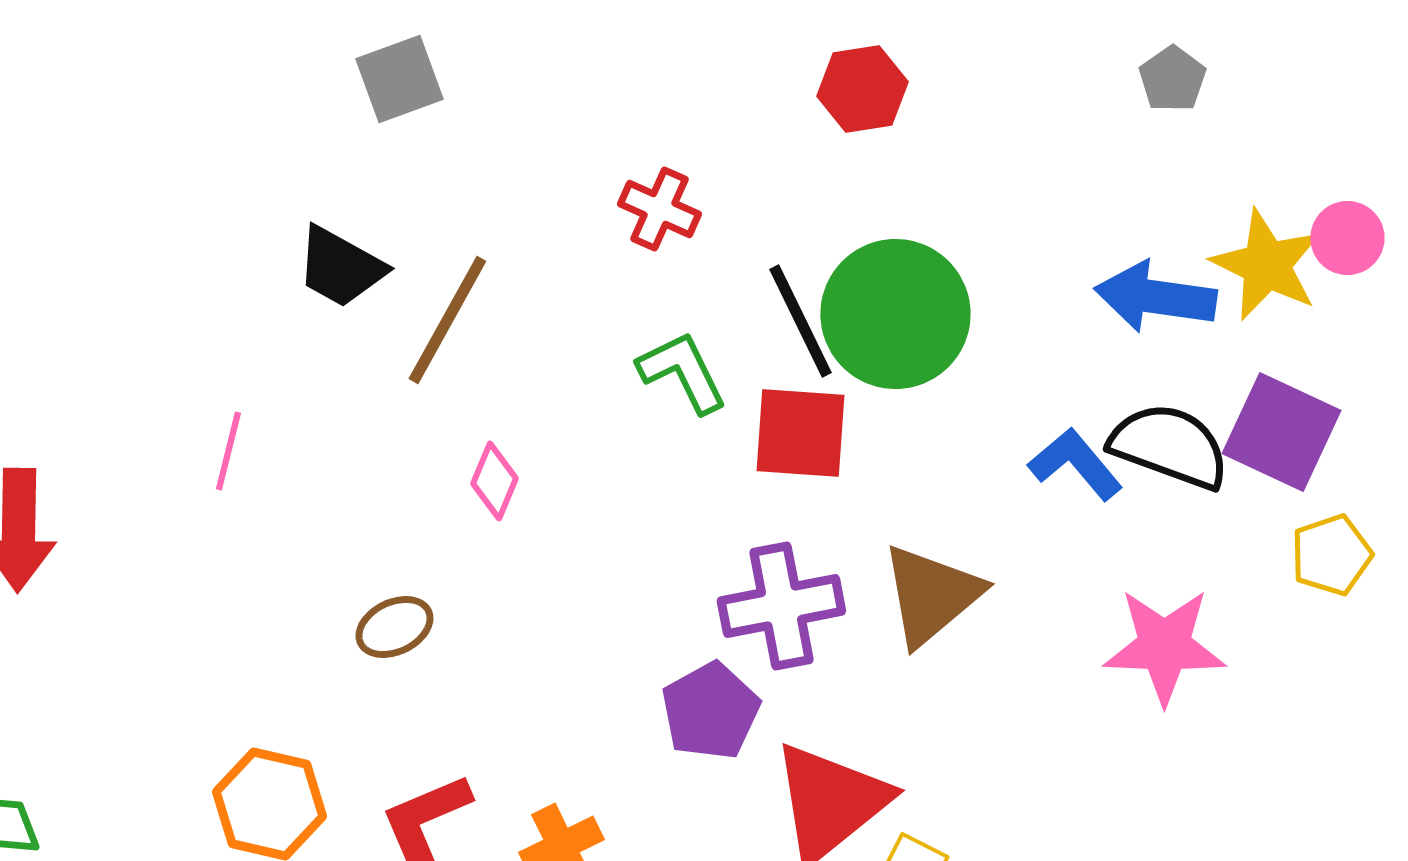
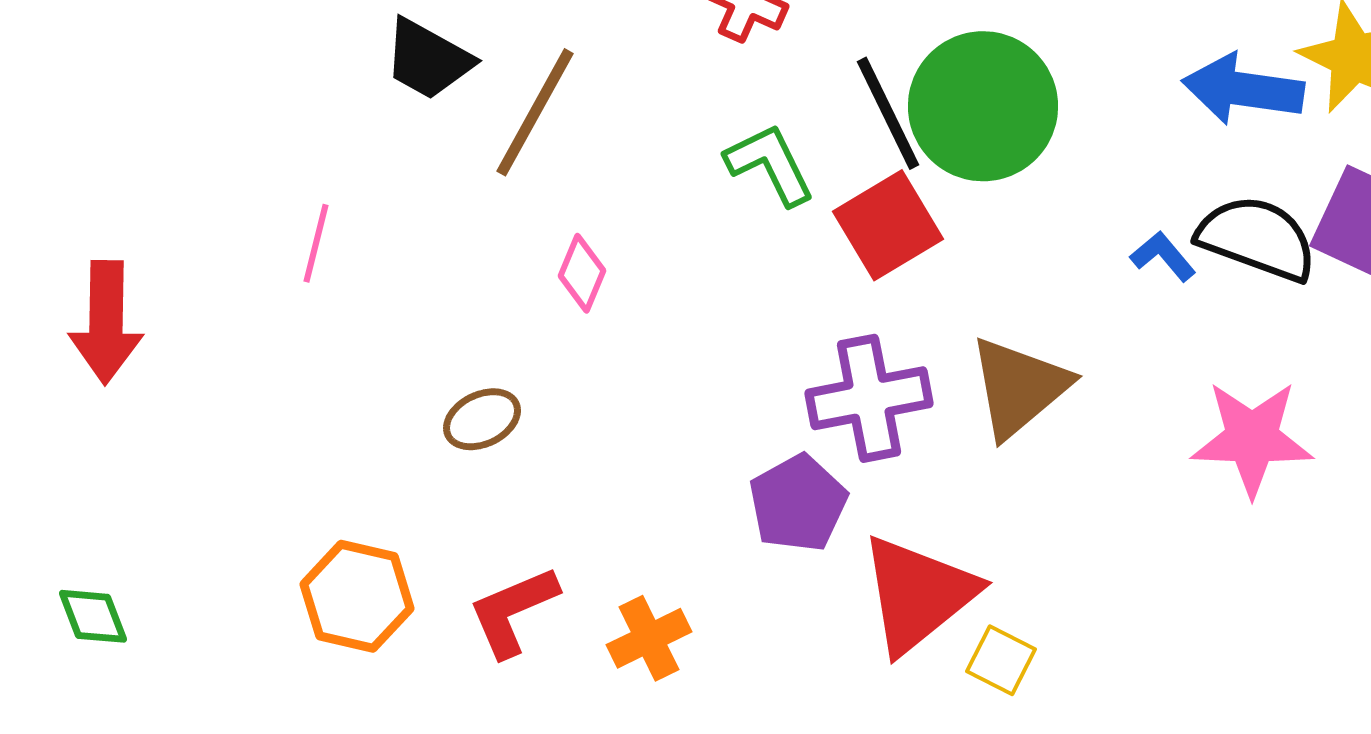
red square: (800, 433) -> (888, 225), turned -35
blue L-shape: (1075, 464) -> (1163, 256), size x0.7

